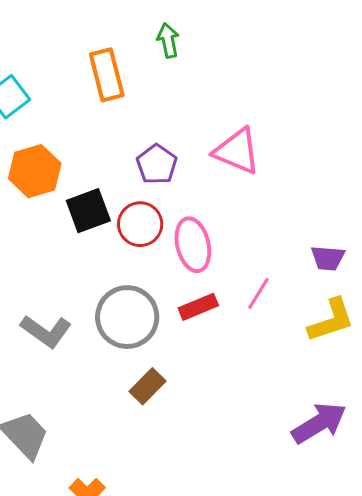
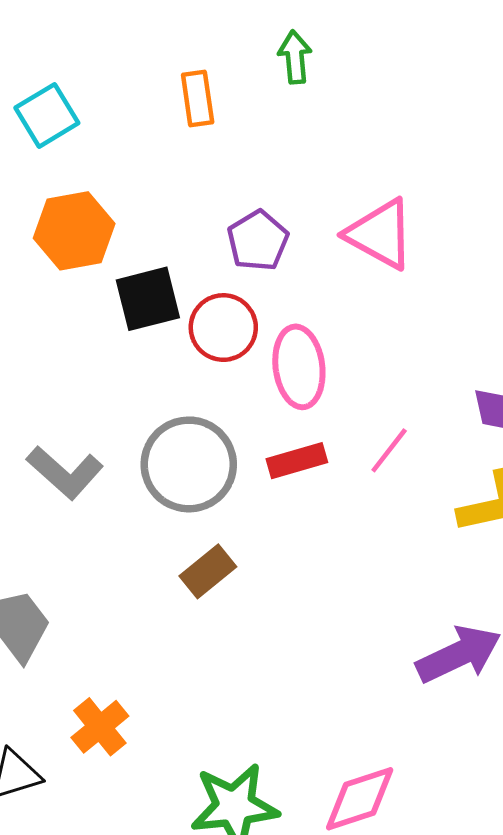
orange rectangle: (107, 75) -> (198, 99), size x0.7

